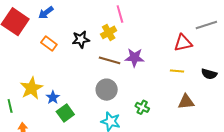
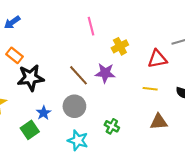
yellow cross: (109, 32) -> (120, 46), moved
black star: (81, 39) -> (31, 78), moved, size x1.4
brown line: (110, 60) -> (79, 75), turned 30
blue star: (53, 97) -> (44, 113), moved

